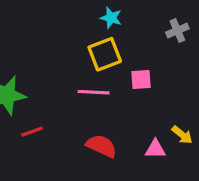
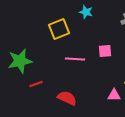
yellow square: (105, 54) -> (59, 29), moved
red semicircle: (102, 146) -> (67, 98), moved

